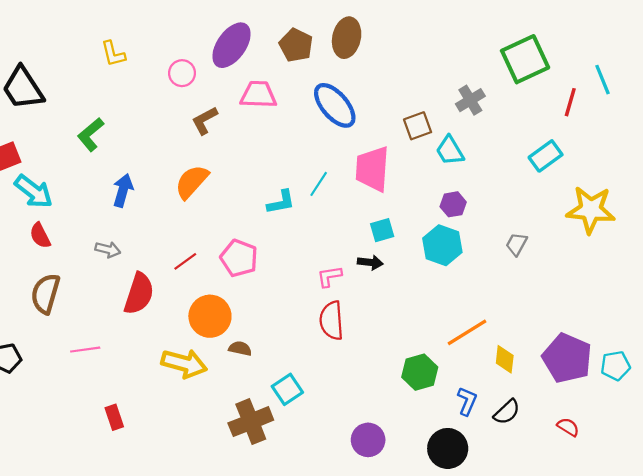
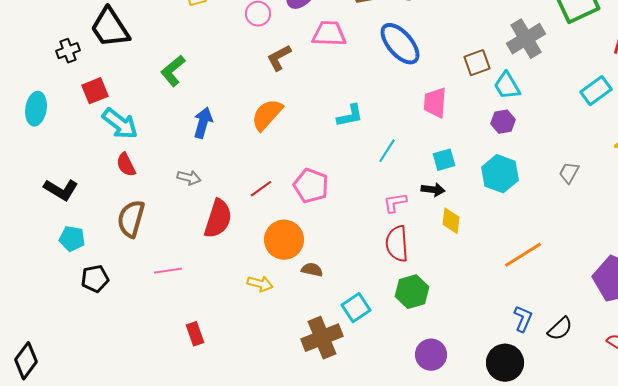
gray cross: (470, 100) -> (526, 39), size x1.4
pink trapezoid: (372, 169) -> (435, 103), size x0.7
cyan line: (319, 184) -> (387, 151), moved
cyan L-shape: (281, 202) -> (350, 116), moved
purple hexagon: (453, 204) -> (503, 122), moved
yellow diamond: (505, 359) -> (451, 221), moved
yellow arrow: (184, 364) -> (260, 284), size x0.6
green hexagon: (420, 372) -> (412, 292), moved

